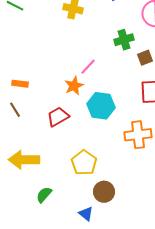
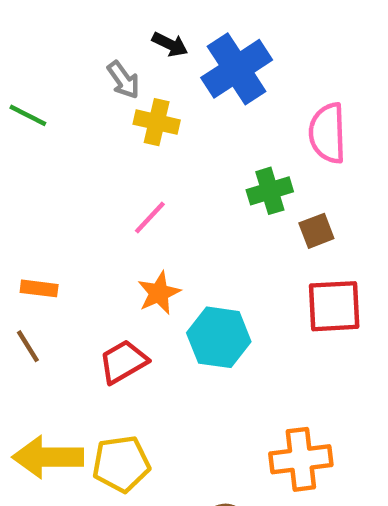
pink line: (88, 67) -> (150, 217), moved
orange cross: (138, 135) -> (301, 459), moved
yellow pentagon: (84, 163) -> (121, 464), moved, turned 30

